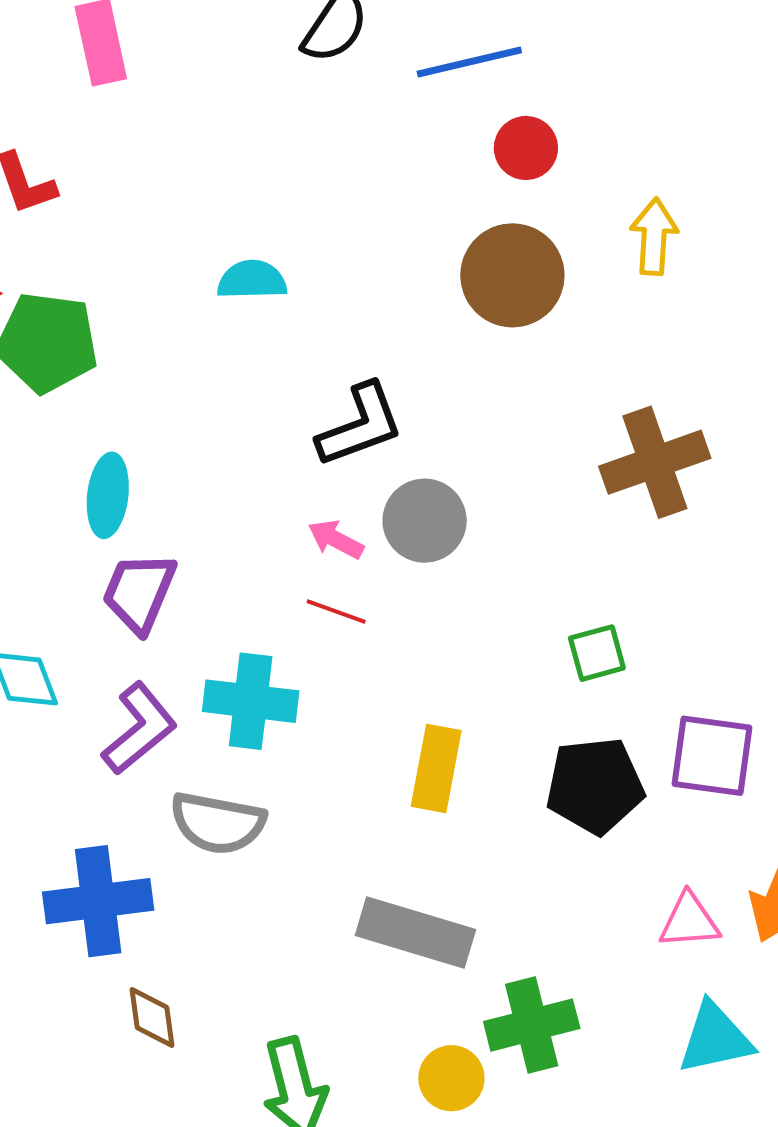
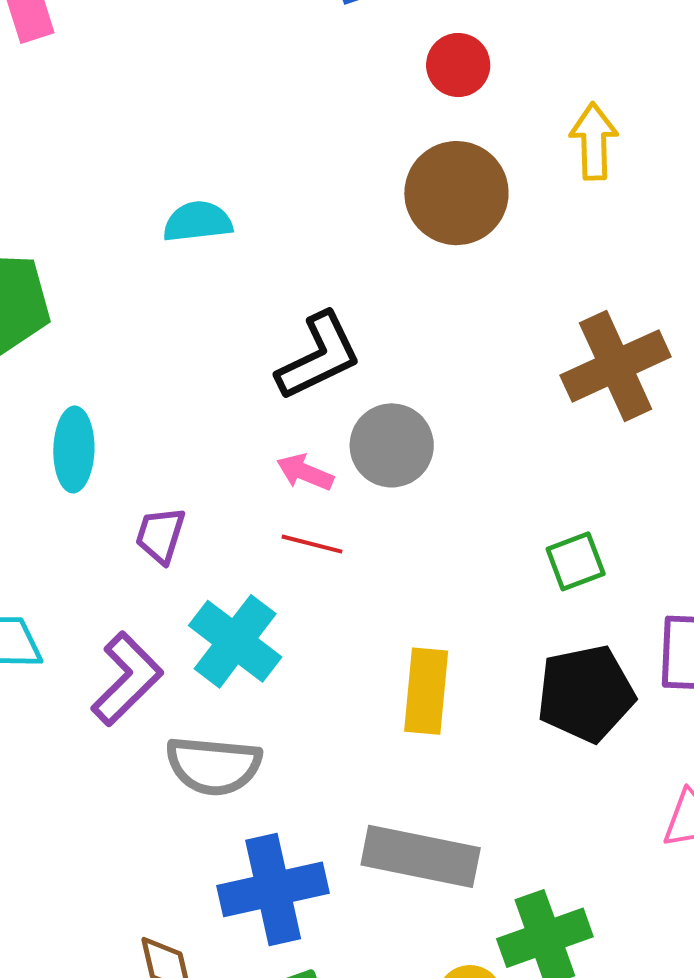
purple trapezoid: (139, 592) -> (160, 535), moved, size x0.7
cyan cross: (251, 701) -> (235, 641), turned 36
blue cross: (98, 901) -> (273, 889), moved

